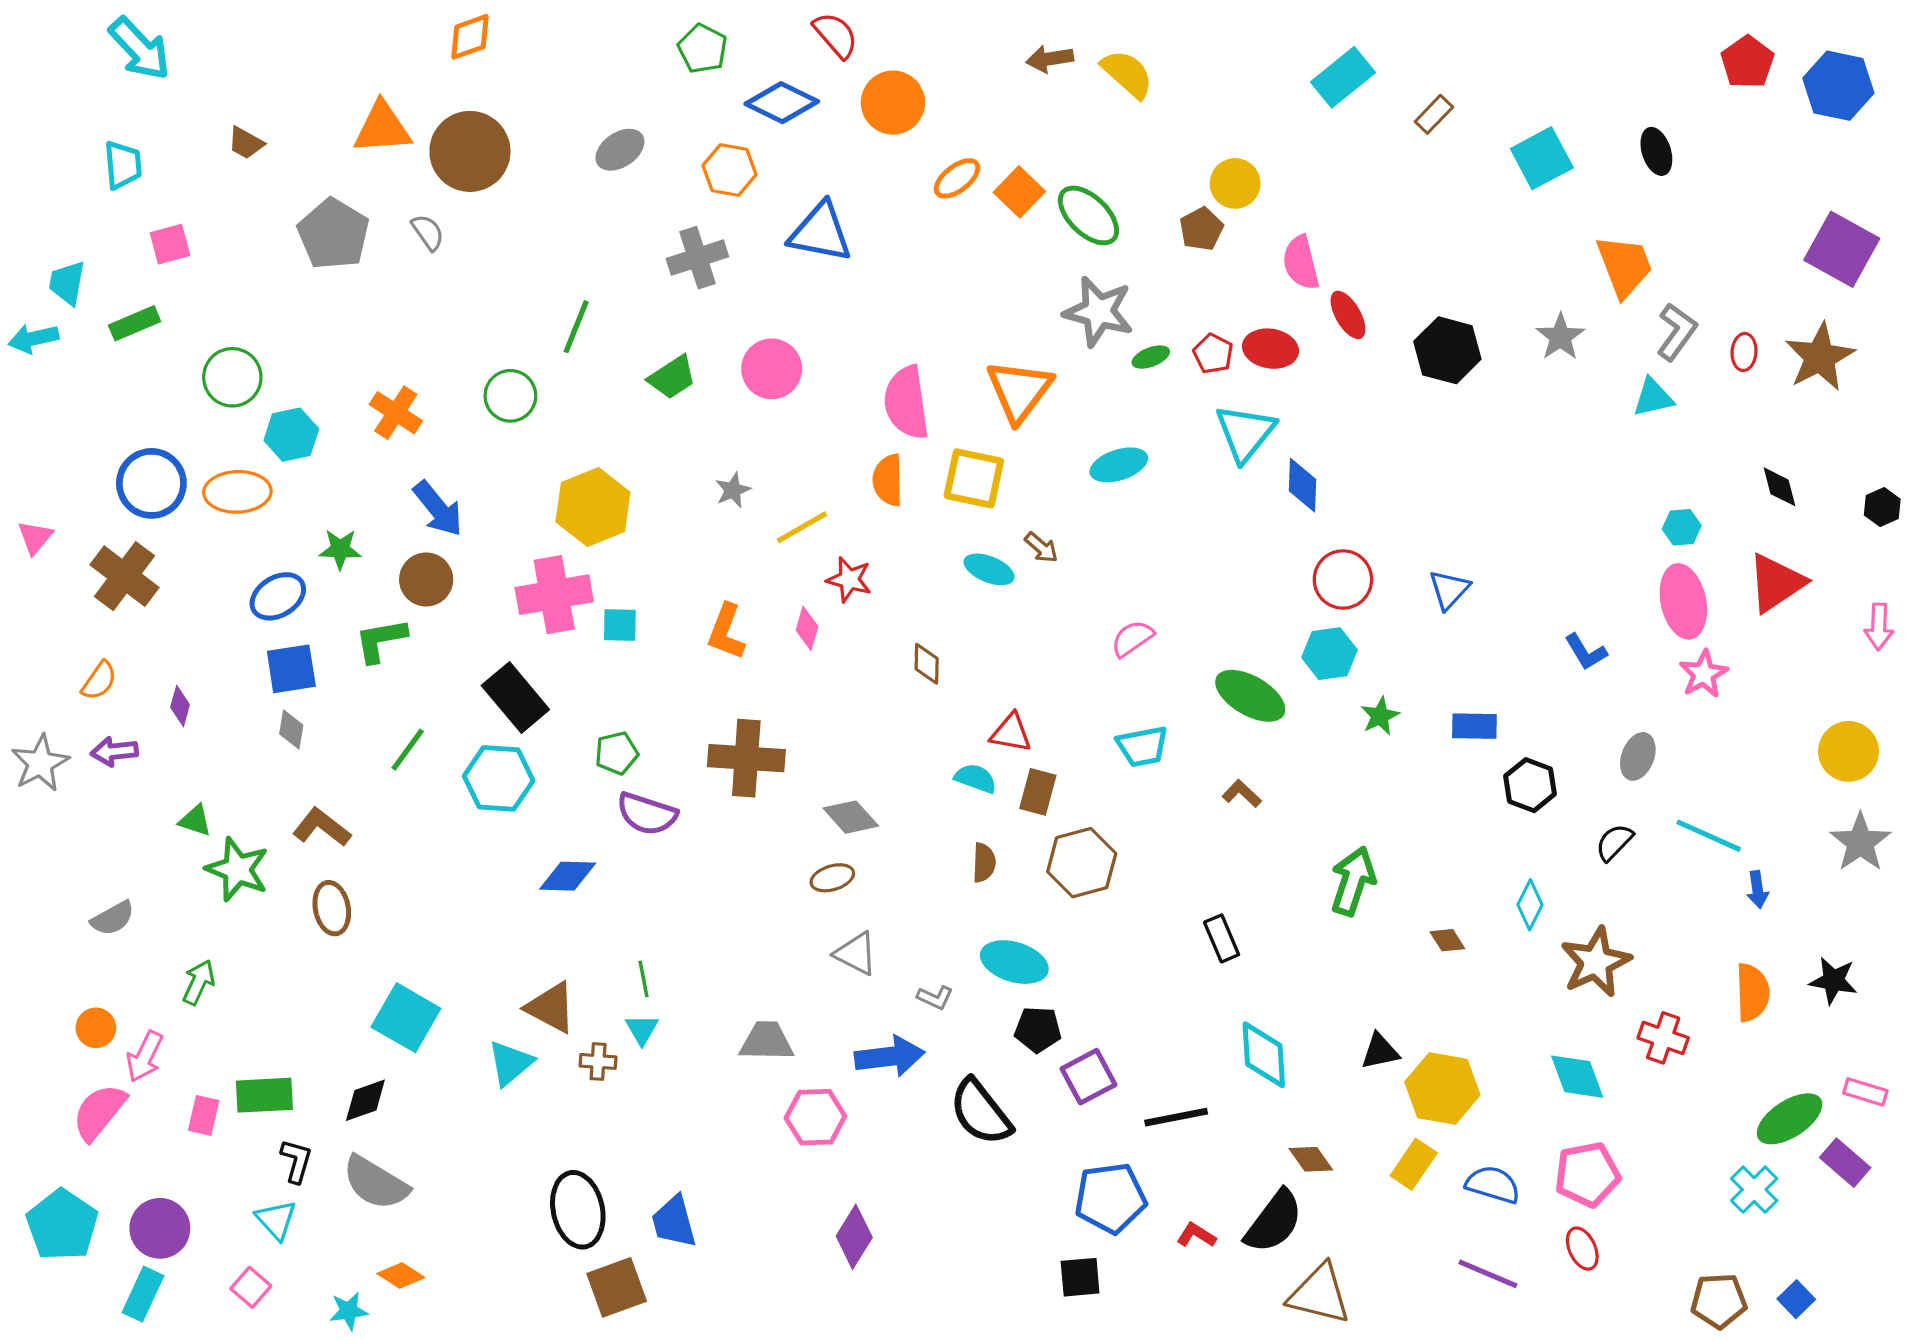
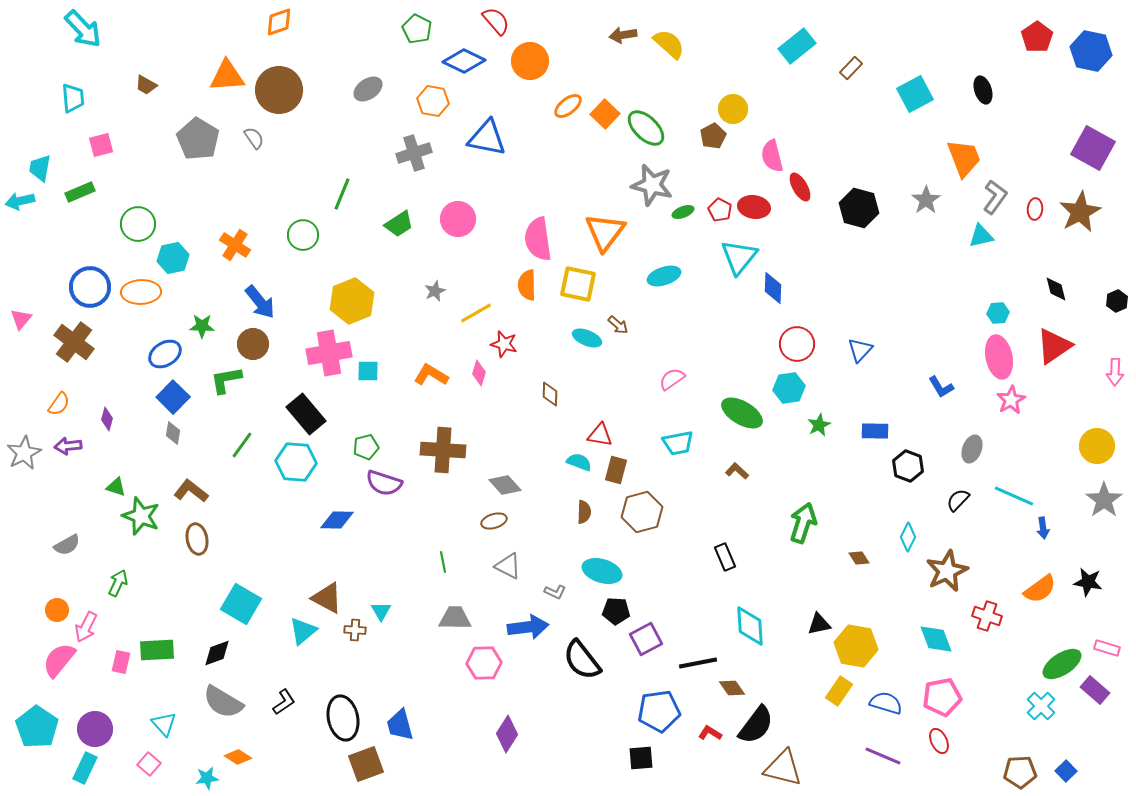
orange L-shape: (726, 632) -> (431, 375), turned 100
blue square: (291, 669) -> (173, 397), turned -36
green line: (644, 979) -> (443, 562), moved
orange semicircle: (1752, 992) -> (1040, 589), turned 56
brown diamond: (1311, 1159) -> (732, 688), moved
black L-shape: (296, 1161) -> (284, 702), moved, turned 40

